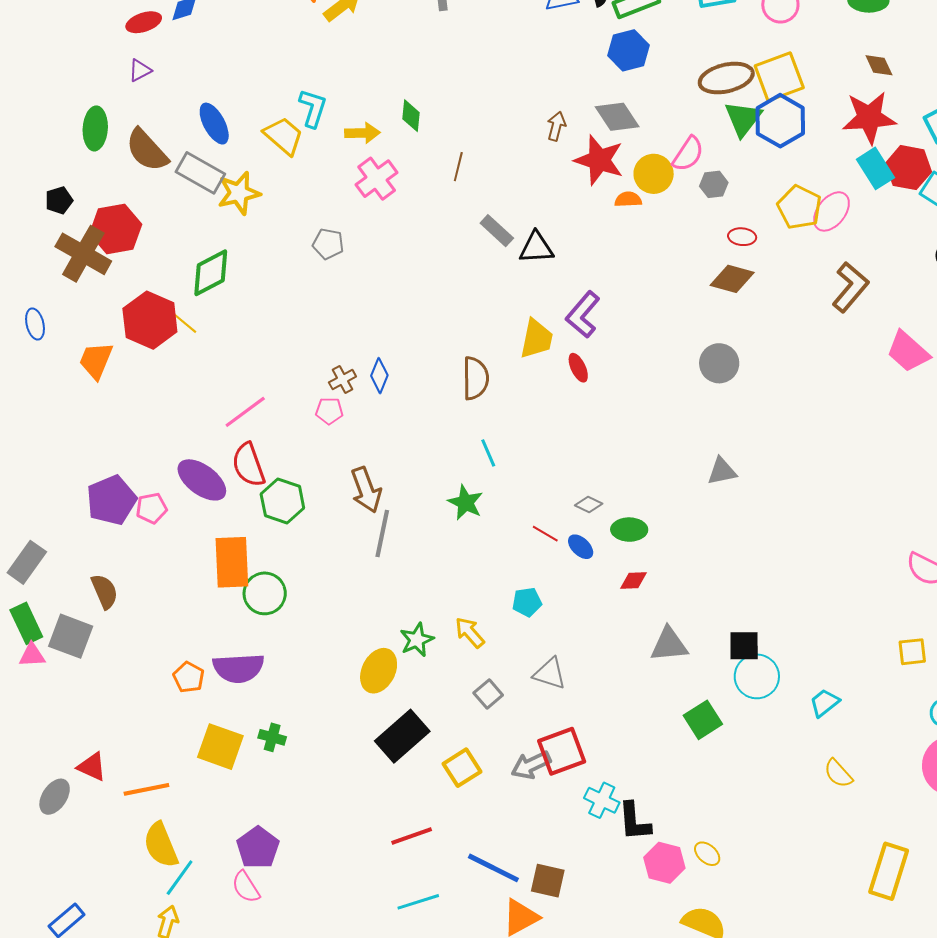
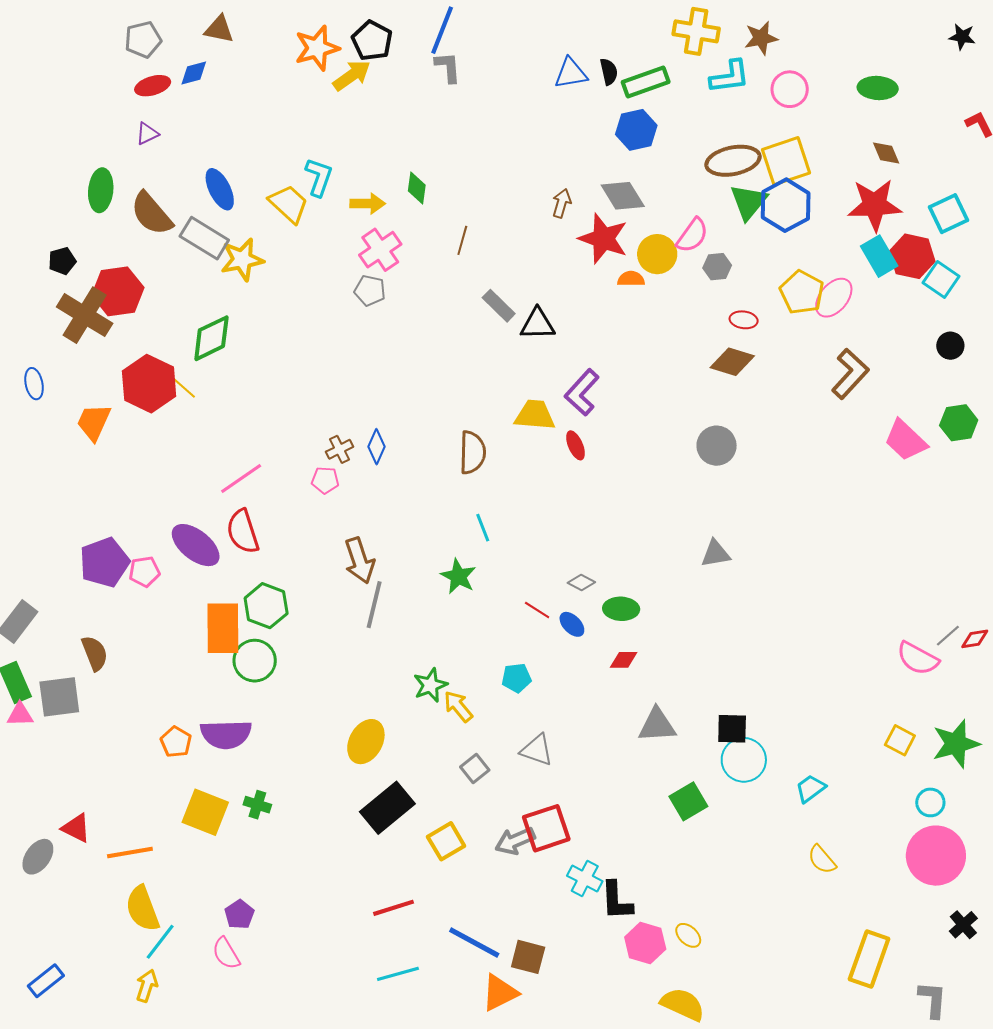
gray pentagon: (328, 244) -> (370, 291), moved
yellow trapezoid: (537, 339) -> (535, 415), turned -99
green hexagon: (282, 501) -> (266, 606), moved
gray square: (71, 636) -> (59, 697), turned -30
green star: (417, 640) -> (430, 685), moved
yellow square: (912, 652) -> (900, 740), turned 32
purple pentagon: (258, 848) -> (239, 914), size x0.7

